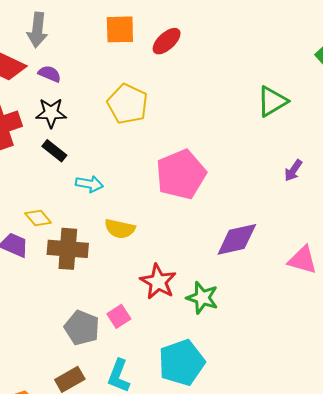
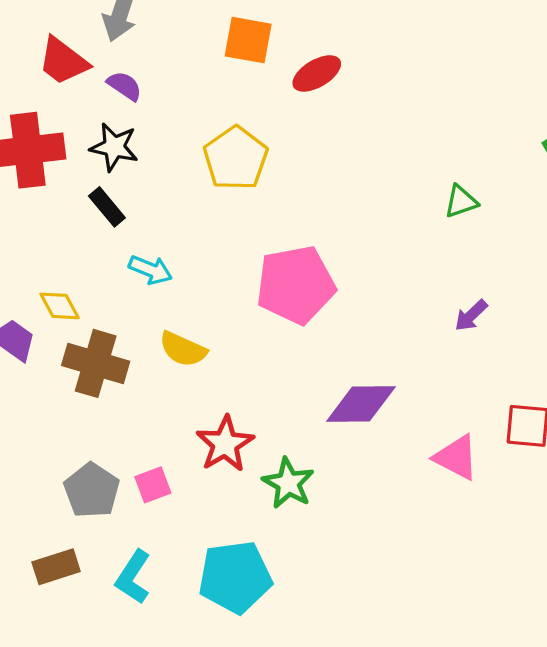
green triangle: (272, 101) -> (461, 201), size x0.7

